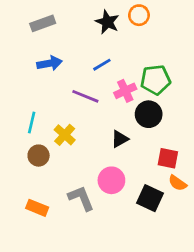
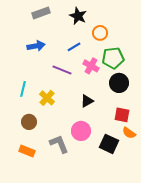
orange circle: (139, 15) -> (100, 33), moved
gray rectangle: (43, 23) -> (41, 13), moved
pink cross: (125, 91) -> (91, 66), turned -35
black circle: (149, 114) -> (119, 83), moved
brown circle: (39, 156) -> (29, 122), moved

